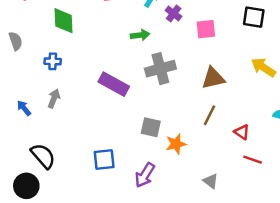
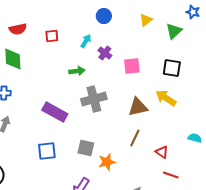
black square: (254, 17) -> (172, 68), moved
yellow arrow: (263, 67) -> (166, 98), moved
blue square: (104, 160) -> (47, 151), moved

